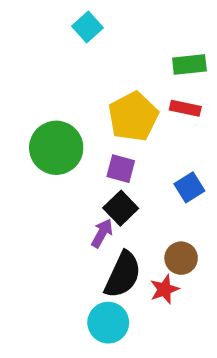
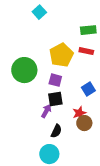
black square: (121, 208) -> (55, 99), turned 35
black semicircle: (123, 275) -> (56, 131), size x0.6
red star: (164, 289) -> (79, 113), moved

